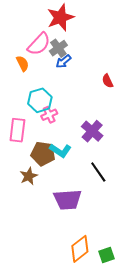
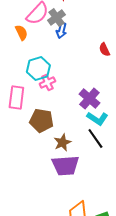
blue arrow: (63, 61) -> (61, 31), turned -35
cyan L-shape: (60, 151) -> (97, 119), moved
brown star: (29, 176) -> (62, 143), moved

